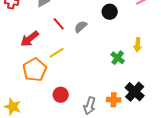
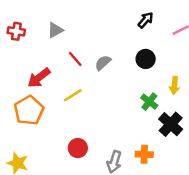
black circle: (110, 12) -> (146, 59), moved
orange pentagon: (35, 70) -> (29, 110), moved
black cross: (135, 92) -> (171, 124), moved

